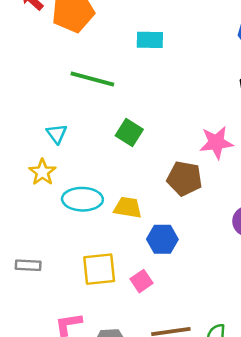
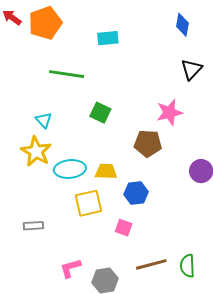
yellow star: (42, 172) -> (36, 152), size x1.4
yellow square: (99, 269) -> (88, 203), moved
pink square: (141, 281) -> (124, 228), turned -30

